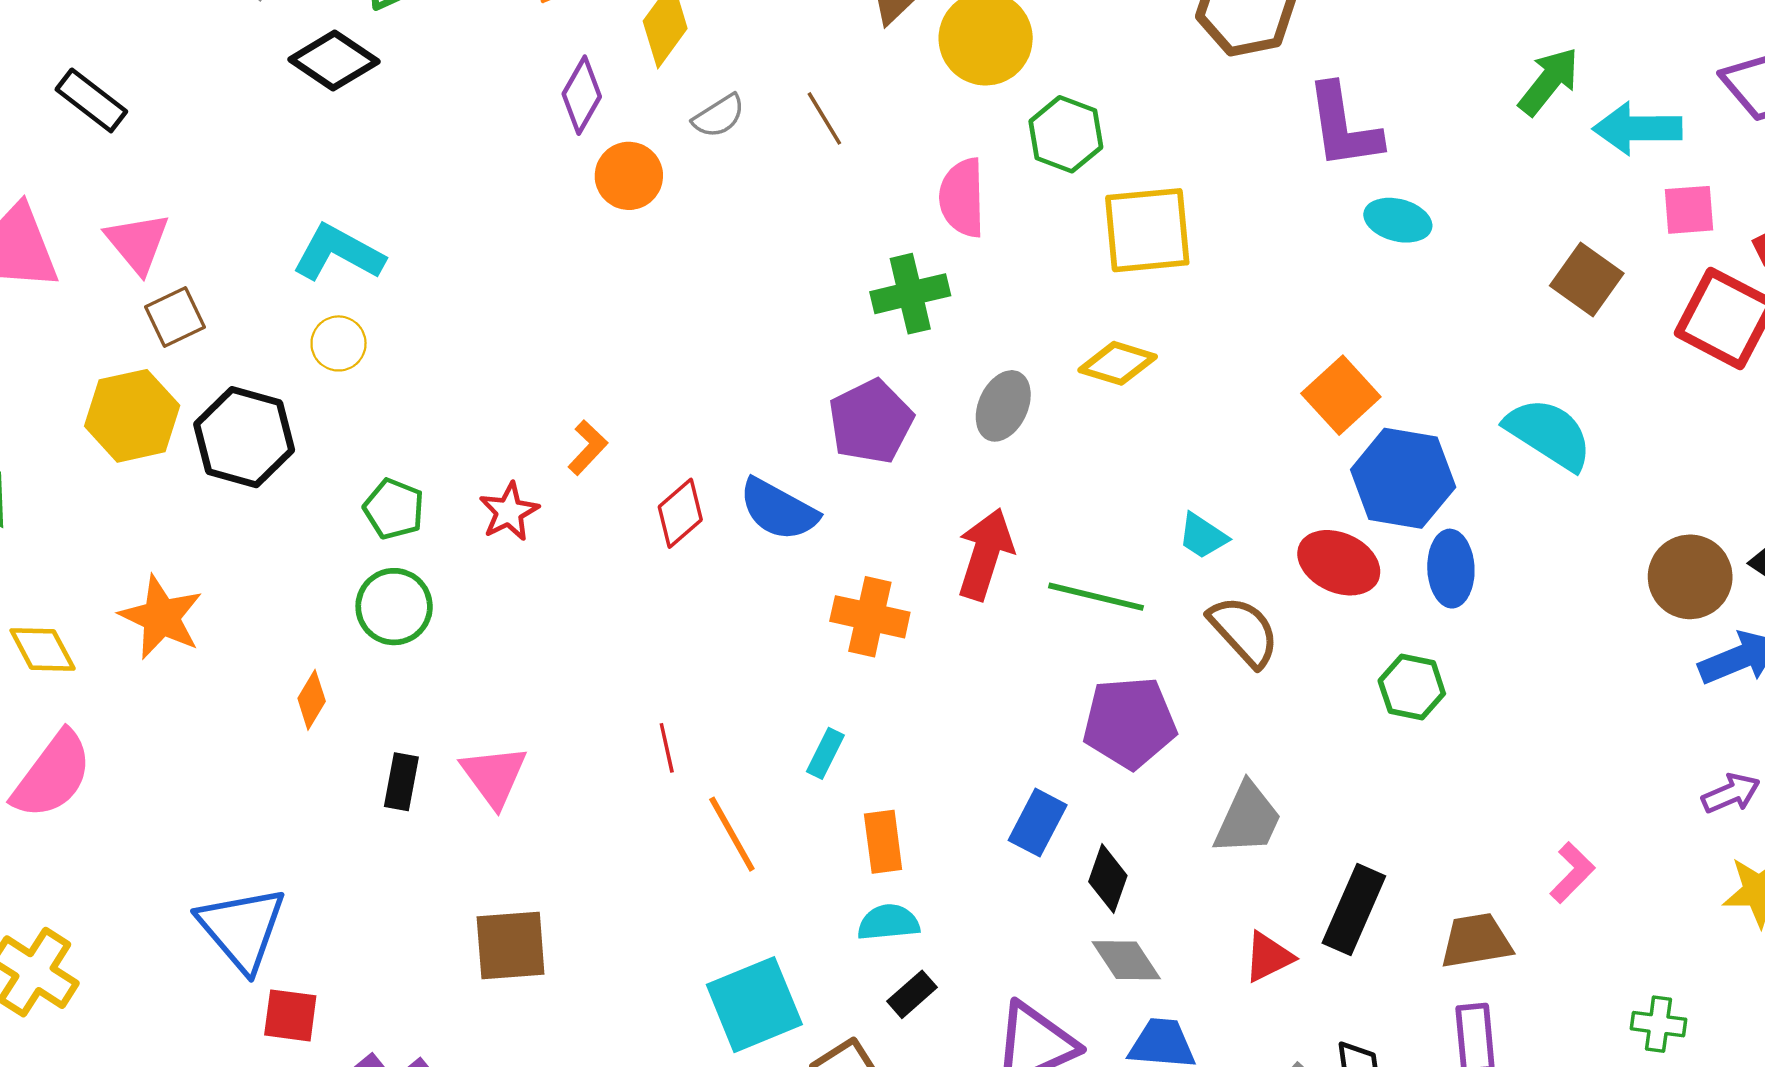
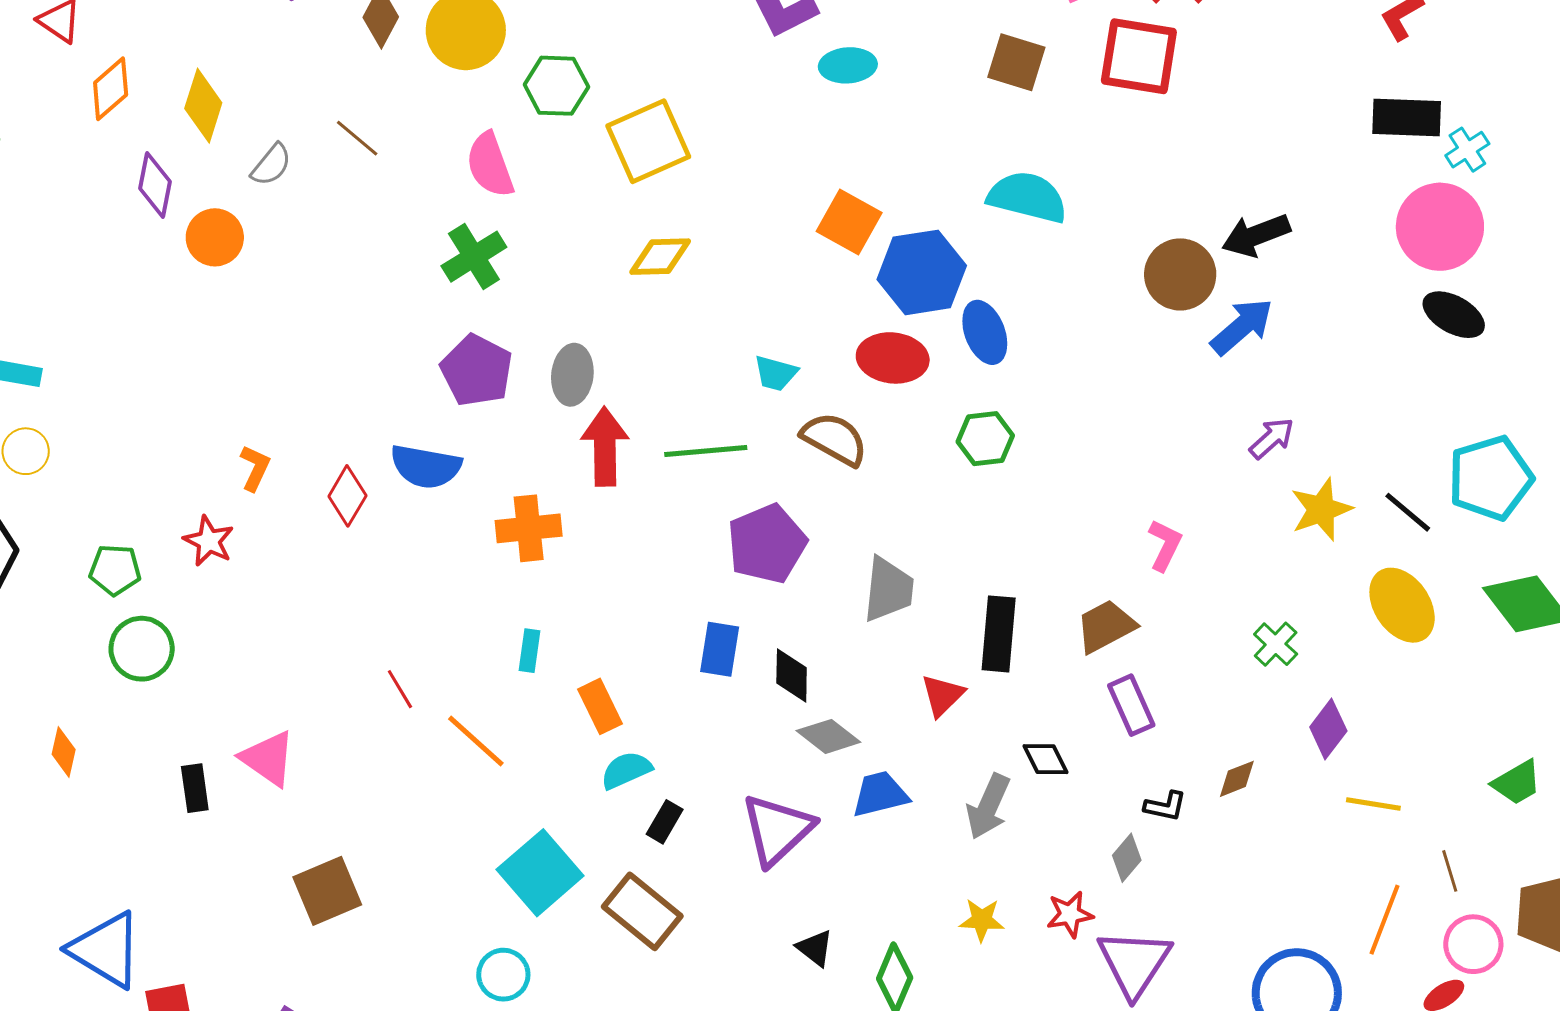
gray ellipse: (1003, 406) -> (572, 375), moved
orange diamond: (312, 700) -> (64, 752), moved
green cross: (1659, 1024) -> (1276, 644), turned -36

